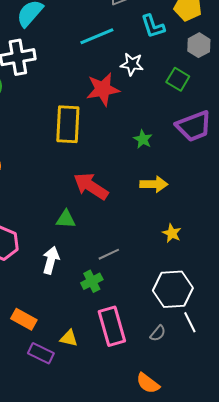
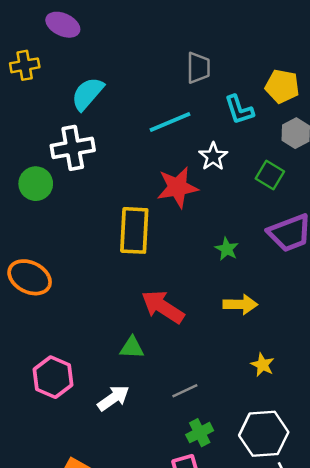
white star: (132, 64) -> (213, 157), turned 30
white arrow: (51, 260) -> (113, 398), turned 40
green cross: (92, 281) -> (200, 433), moved

